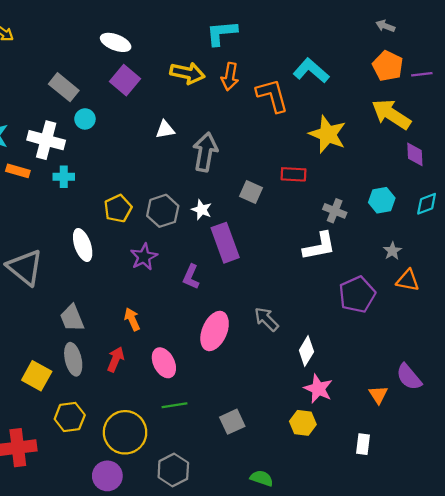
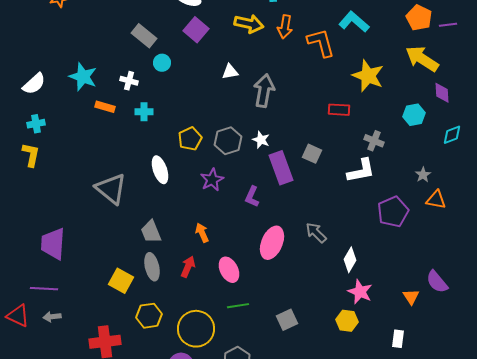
white cross: (46, 140) -> (129, 81), size x0.6
gray square: (251, 192) -> (312, 154), moved
cyan hexagon: (382, 200) -> (414, 115), moved

